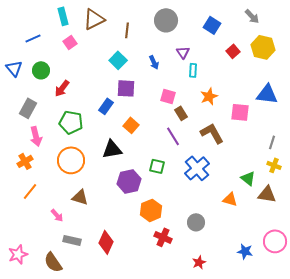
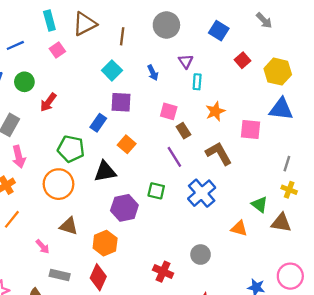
yellow hexagon: (263, 47) -> (278, 72), moved
green pentagon: (71, 122) -> (71, 149), moved
orange hexagon: (151, 210) -> (105, 243), moved

